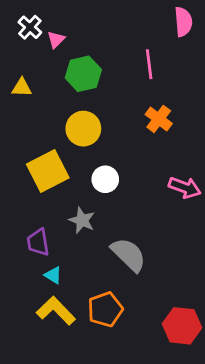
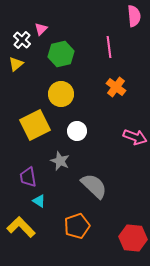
white cross: (30, 27) -> (22, 40), moved
yellow triangle: (22, 87) -> (16, 64), turned -42
yellow L-shape: (56, 311) -> (21, 227), moved

